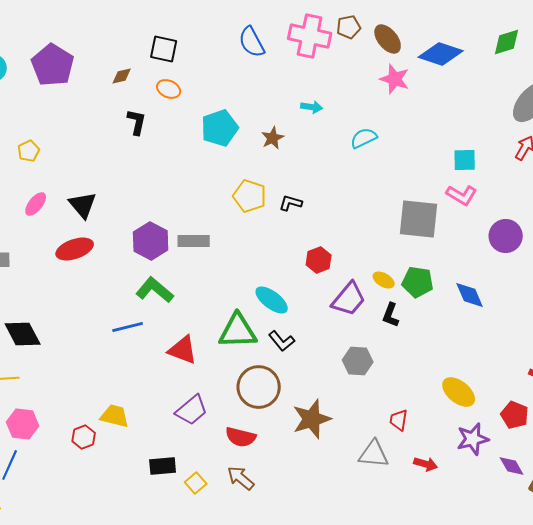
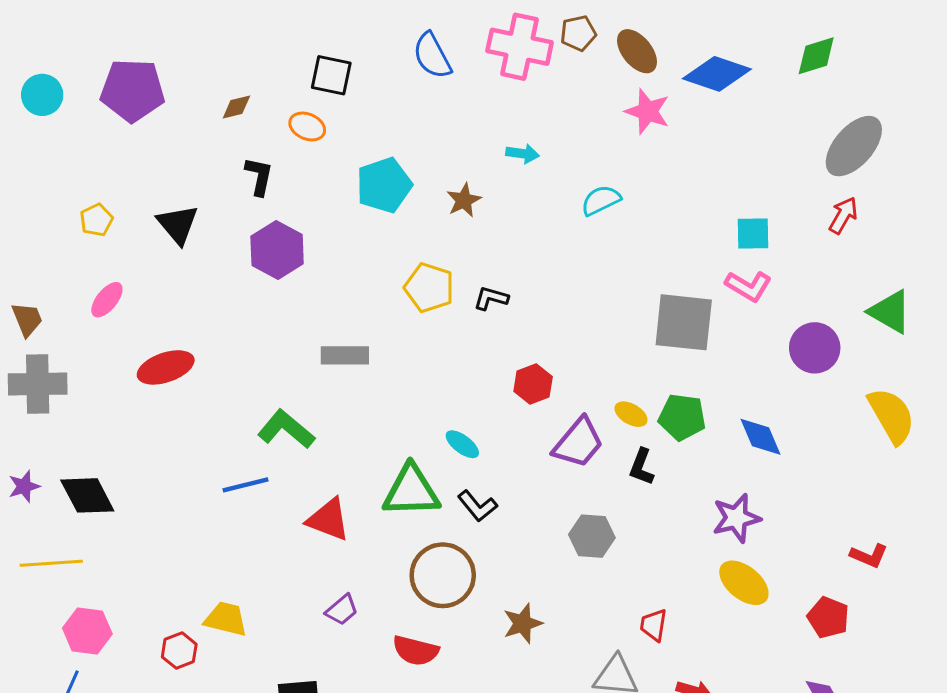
black square: (164, 49) -> (331, 75), moved
purple pentagon: (53, 65) -> (133, 90), turned -30
black triangle: (83, 205) -> (178, 224), moved
purple hexagon: (151, 241) -> (277, 250), moved
cyan ellipse: (272, 300) -> (462, 444), size x0.7
purple trapezoid: (192, 410) -> (342, 610), size x0.7
brown star: (312, 419) -> (523, 623), size x0.7
purple star: (473, 439) -> (736, 518), moved

